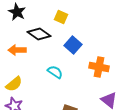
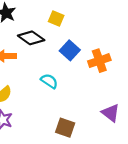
orange cross: (99, 67) -> (99, 61), moved, turned -30

